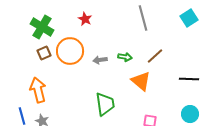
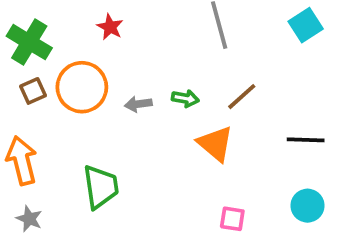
green trapezoid: (105, 104) -> (101, 187), moved

